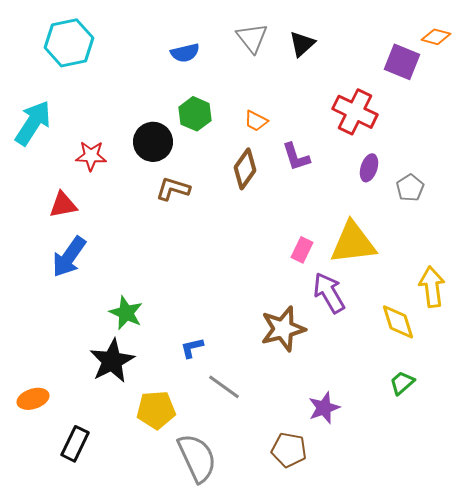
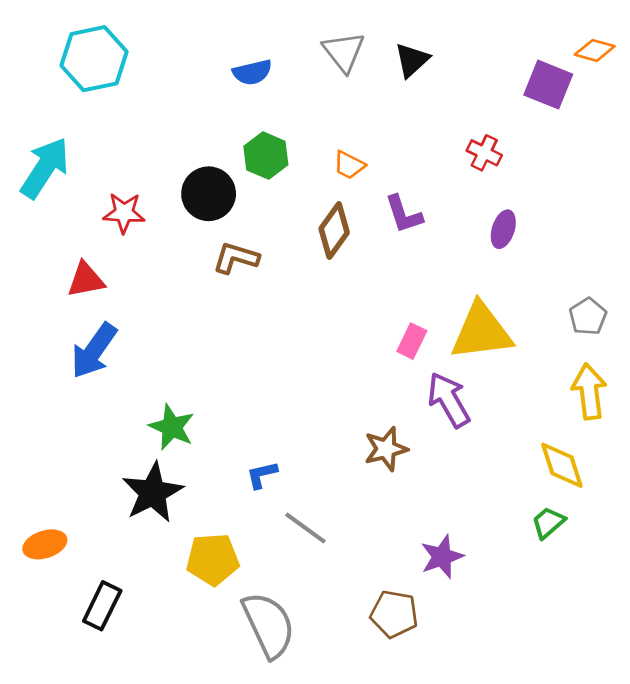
red cross: (355, 112) -> (484, 153), size x0.6
gray pentagon: (410, 188) -> (588, 317), moved
yellow diamond: (398, 322) -> (562, 465), moved
brown star: (283, 329) -> (386, 449), size x0.7

